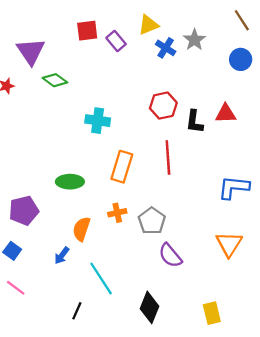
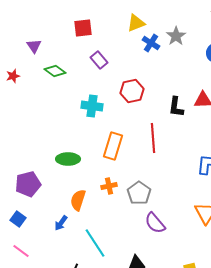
purple rectangle: (116, 41) -> (99, 60), moved
purple triangle: (31, 51) -> (34, 46), size x0.6
red hexagon: (163, 106) -> (132, 91), moved

